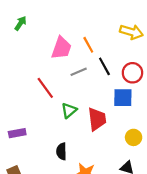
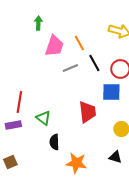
green arrow: (20, 23) -> (38, 23), moved, turned -32
red line: (45, 88) -> (19, 102), moved, turned 45
green triangle: (69, 110) -> (43, 118), moved, turned -42

